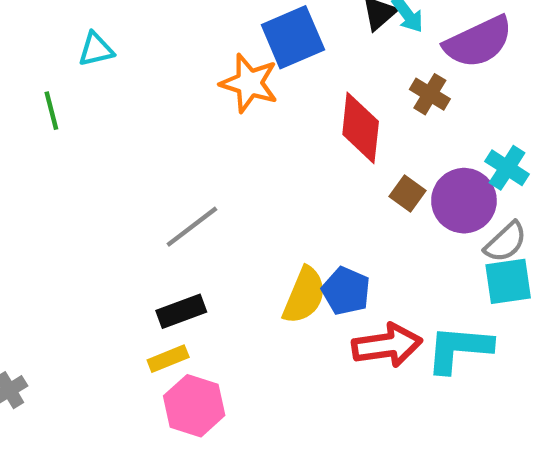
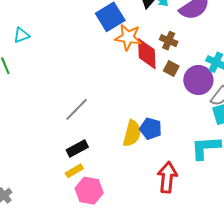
orange star: (249, 83) -> (128, 37), moved
brown cross: (430, 94) -> (169, 41), moved
brown square: (408, 193) -> (171, 68), moved
red arrow: (387, 345) -> (167, 177), moved, turned -68

